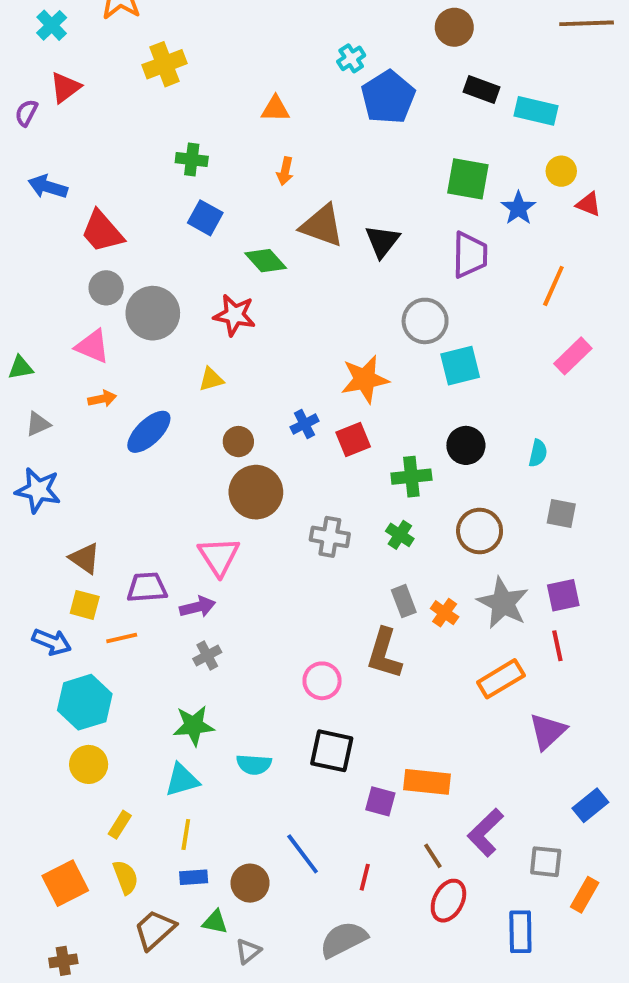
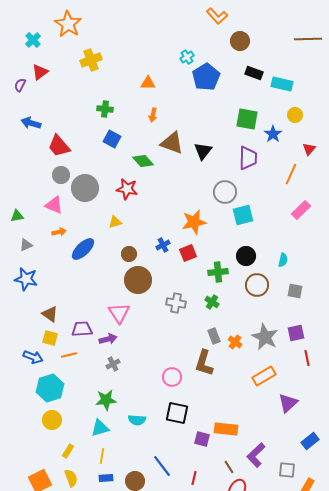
red triangle: (588, 204) -> (309, 149), moved, turned 48
brown circle: (480, 531) -> (257, 285), moved
red line: (557, 646) -> (307, 358), moved

